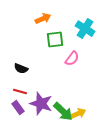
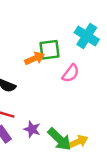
orange arrow: (43, 19) -> (35, 58), moved
purple star: (41, 104) -> (32, 129), size x0.6

